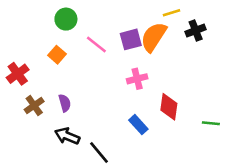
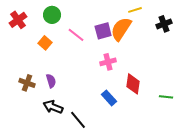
black cross: (196, 31) -> (164, 24), moved
red cross: (18, 74) -> (18, 20), moved
brown cross: (34, 105) -> (27, 83), turned -35

